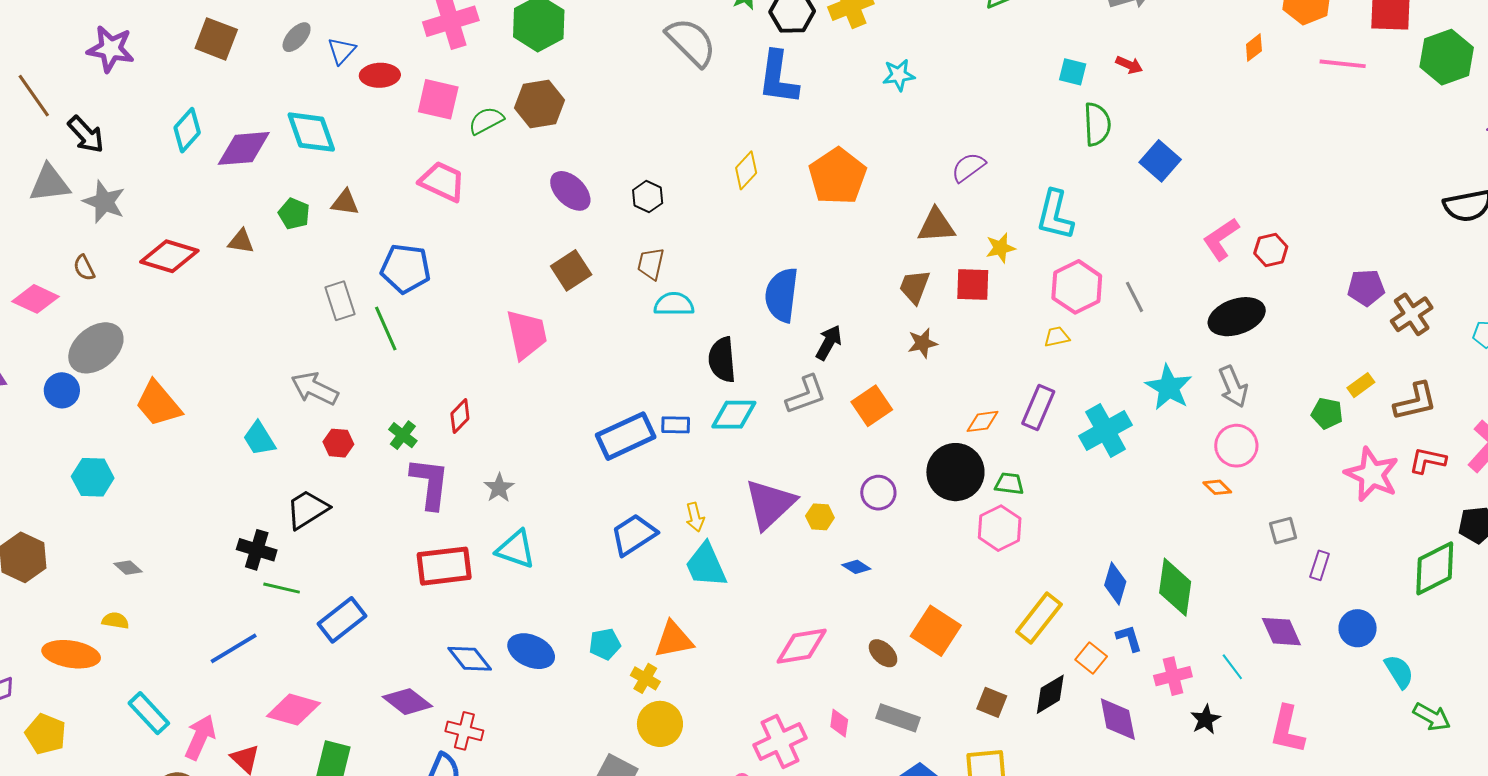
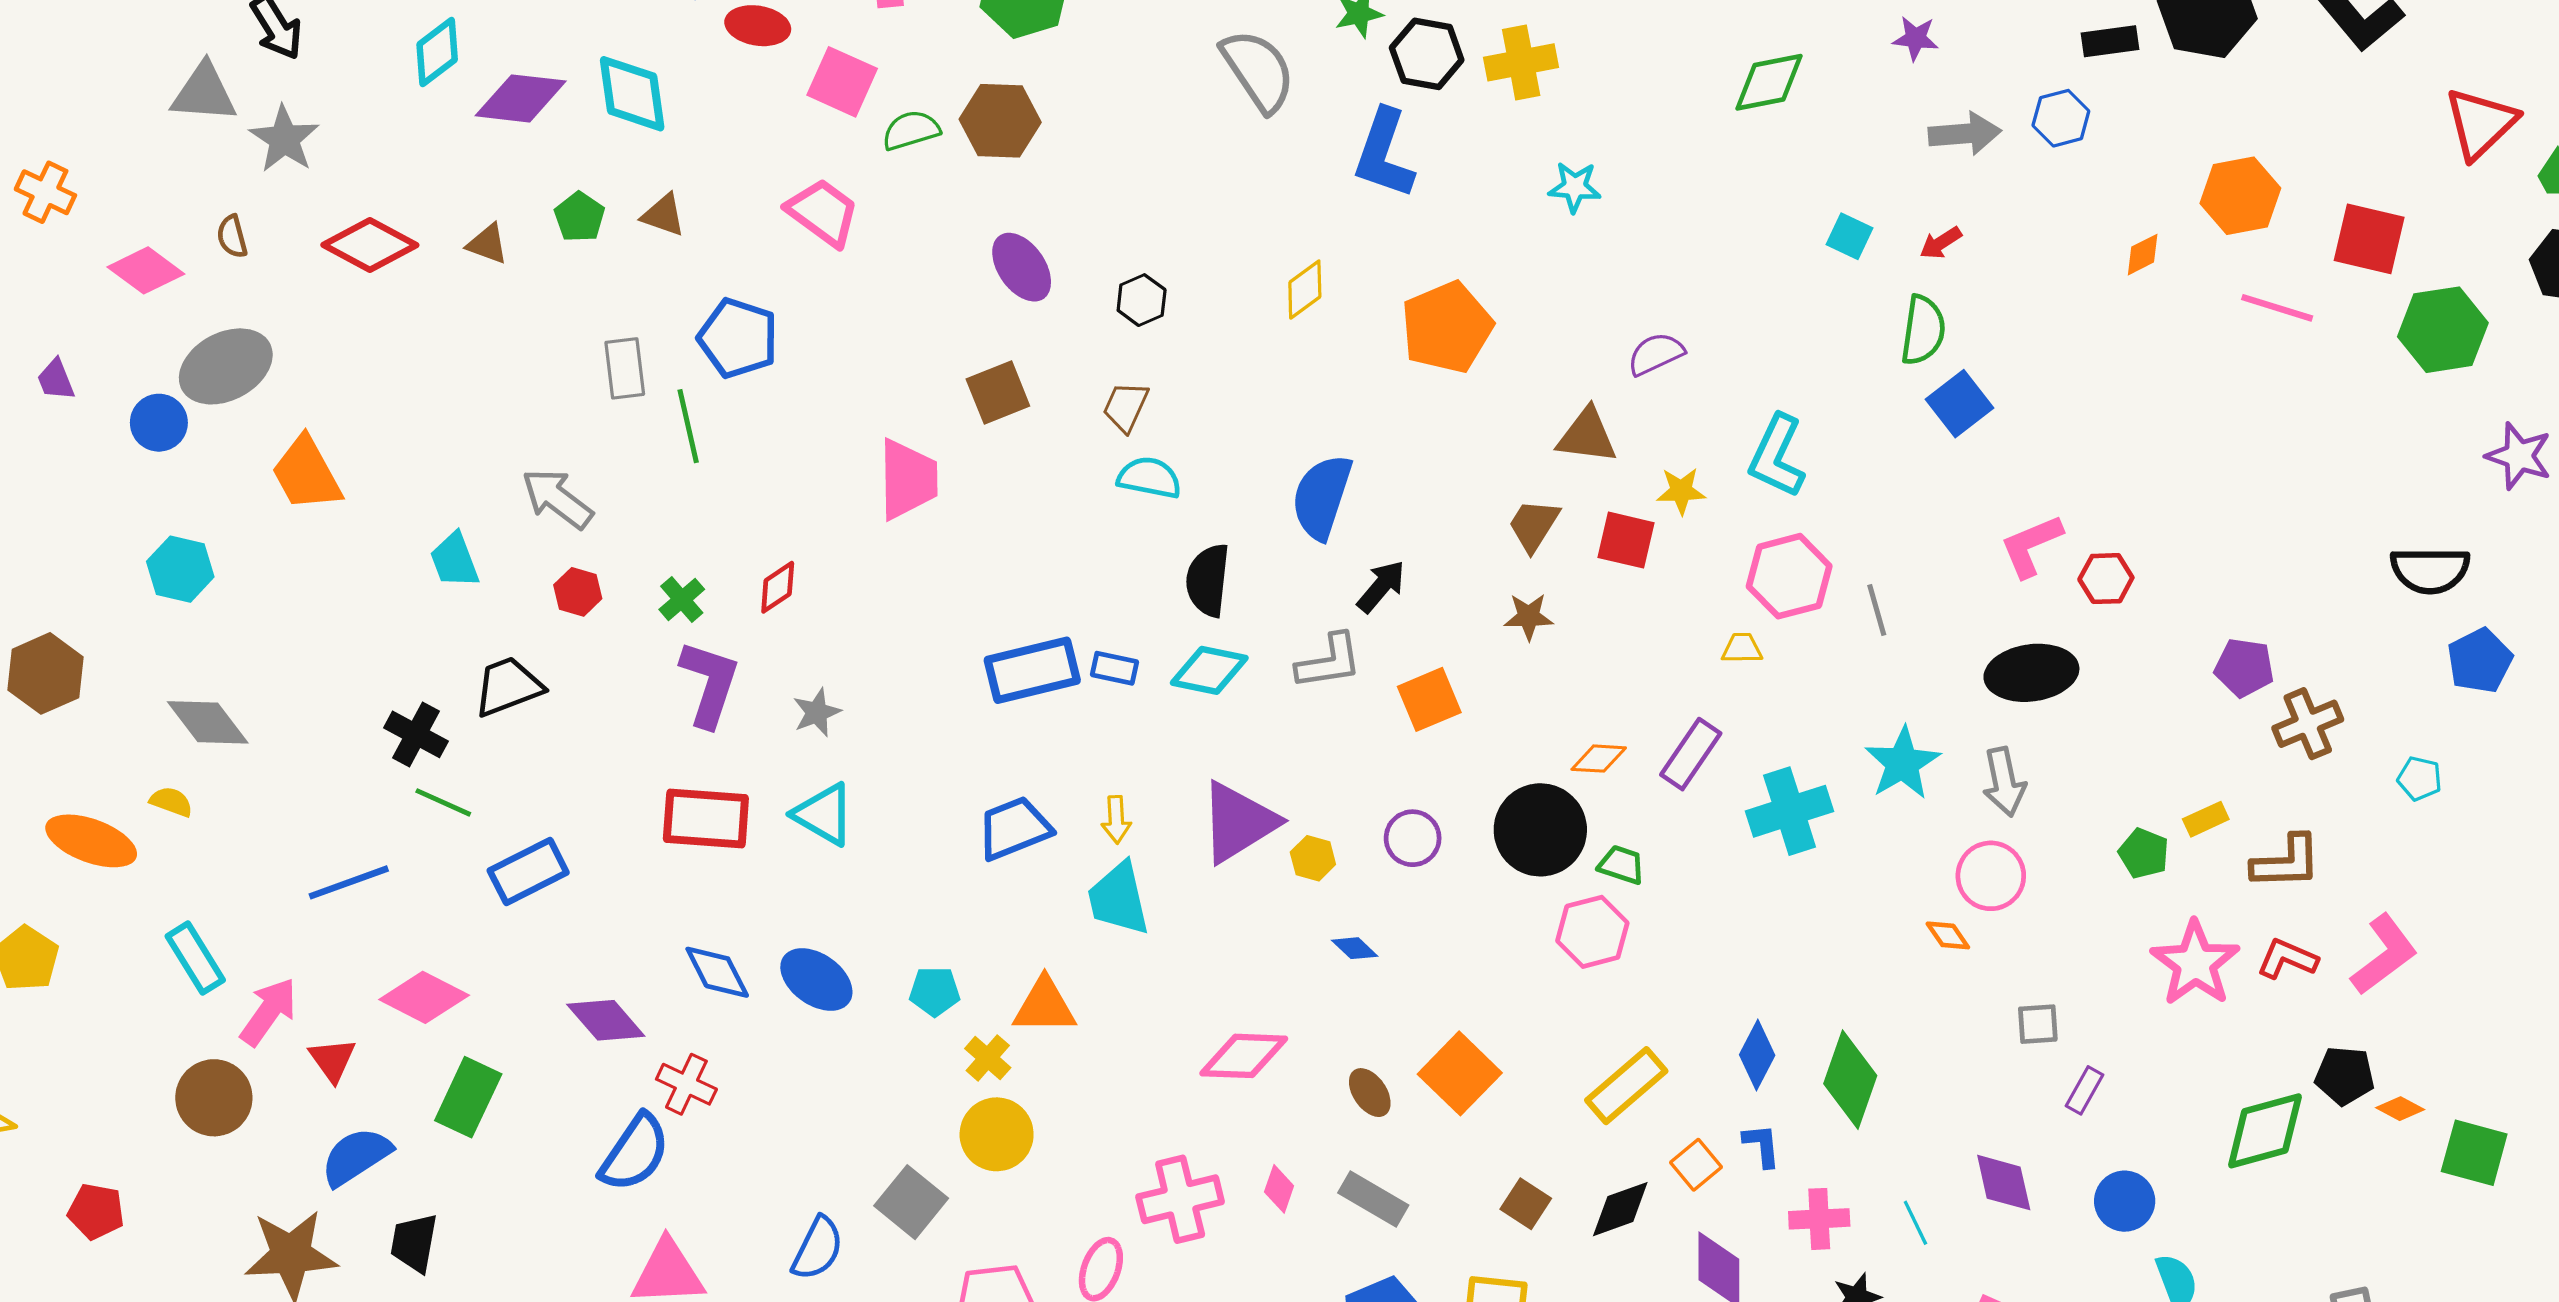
red arrow: (1129, 65) -> (1941, 243), turned 112
green semicircle: (1097, 124) -> (1923, 330), moved
gray diamond: (128, 568) -> (208, 722), size x1.8

